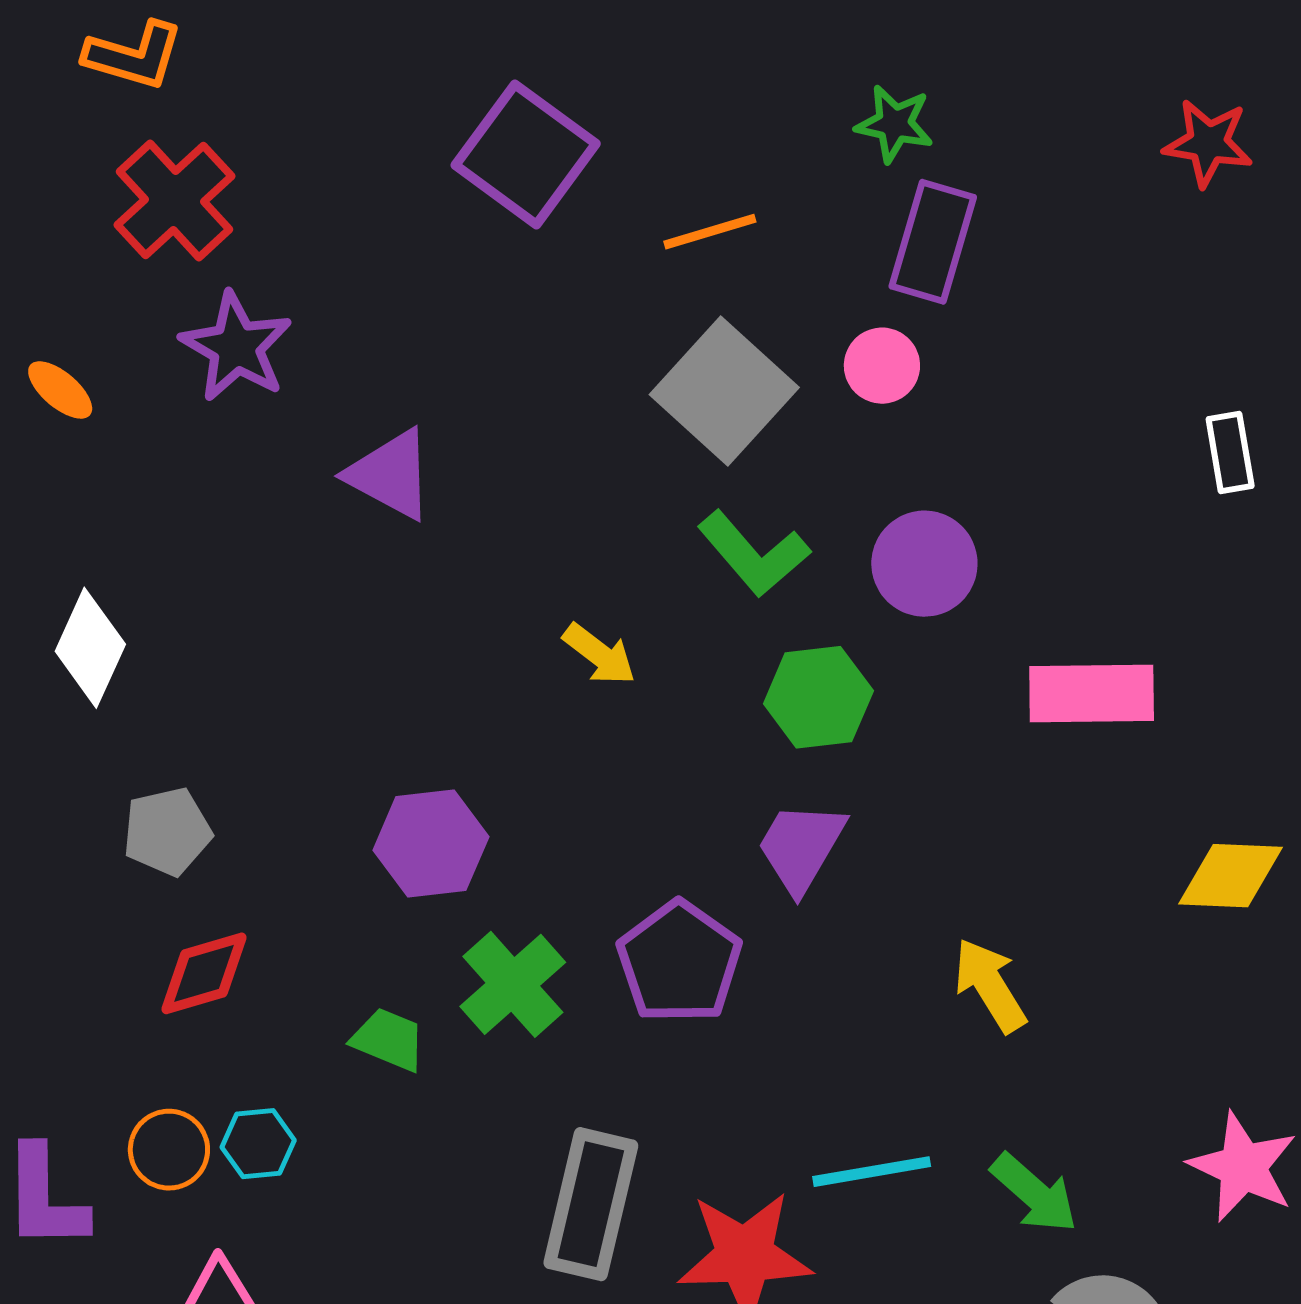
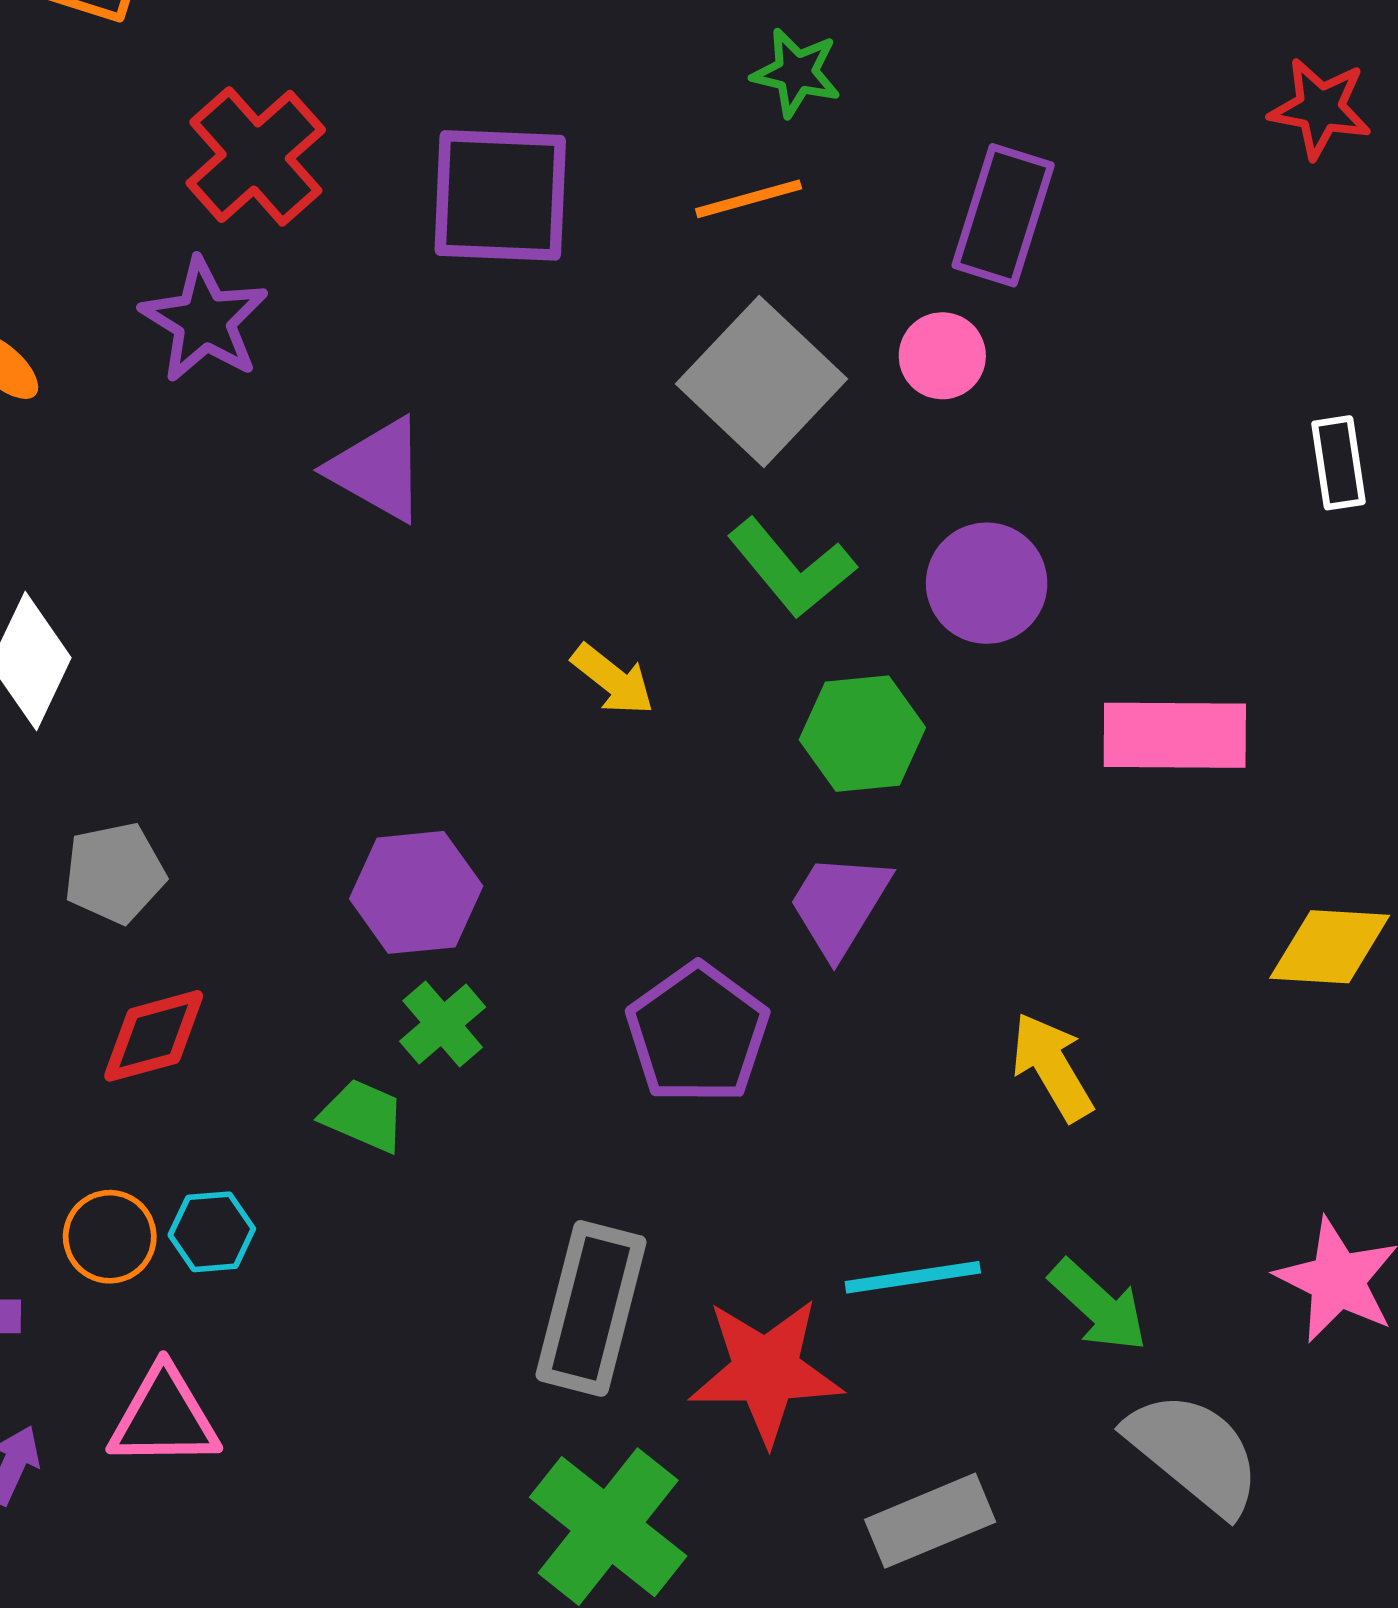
green star: (894, 124) -> (796, 73), moved
purple square: (526, 154) -> (500, 195), moved, turned -35
red cross: (175, 200) -> (256, 156), moved
green cross: (513, 984) -> (443, 1024), moved, size x0.7

